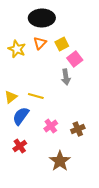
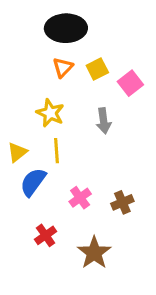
yellow star: (17, 49) -> (50, 113), moved
pink square: (75, 59) -> (130, 83), moved
yellow line: (36, 96) -> (57, 151), turned 70
red cross: (20, 146) -> (46, 235), moved

